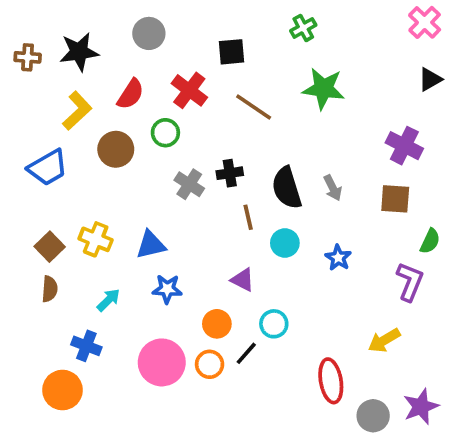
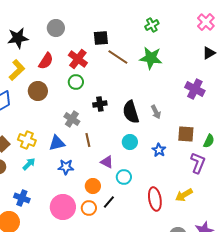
green cross: (303, 28) -> (152, 25), moved
brown line: (254, 107) -> (118, 57), moved
green circle: (165, 133) -> (76, 82), moved
gray cross: (189, 184) -> (72, 119), moved
brown square: (395, 199) -> (186, 134), moved
brown line: (248, 217) -> (88, 140), moved
cyan arrow: (108, 300) -> (29, 164), moved
cyan circle: (274, 324) -> (124, 177), moved
red ellipse: (331, 381) -> (155, 199), moved

